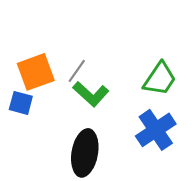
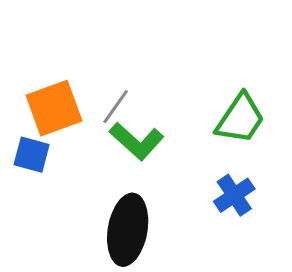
blue cross: (156, 130) -> (234, 195), size x0.7

